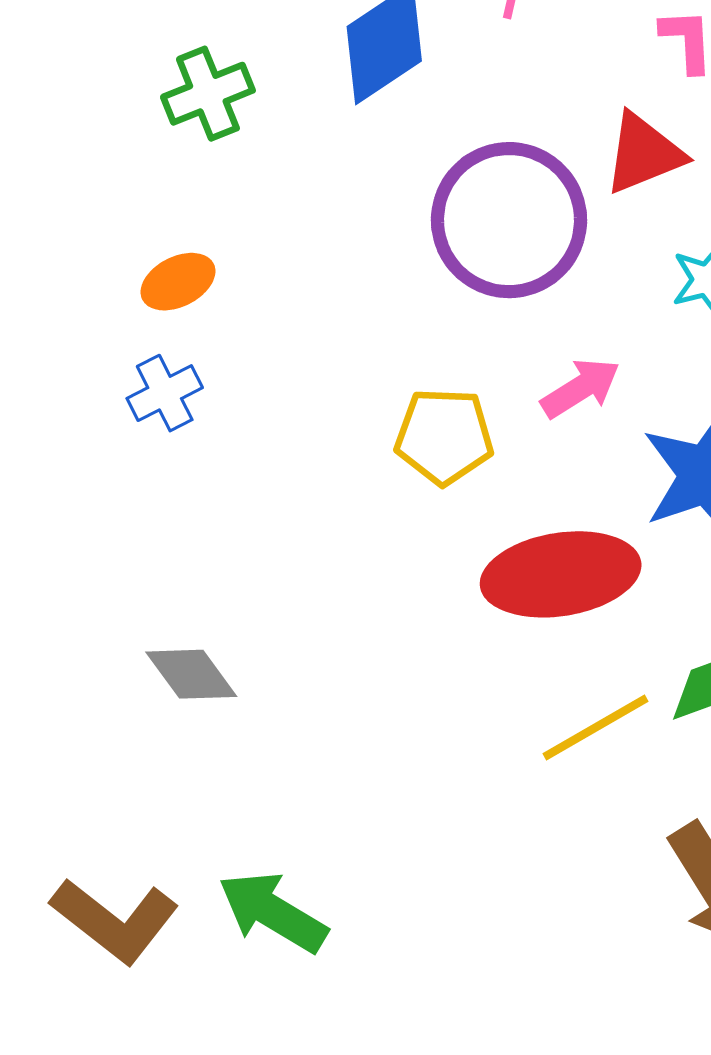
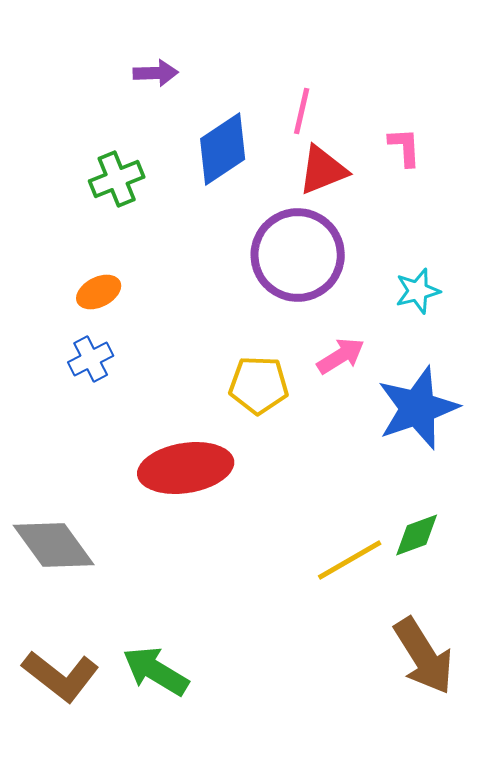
red triangle: (644, 154) -> (323, 170), moved
red ellipse: (561, 574) -> (186, 468), moved
gray diamond: (191, 674) -> (54, 545), moved, size x1.5

